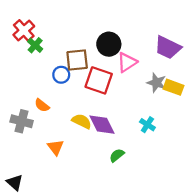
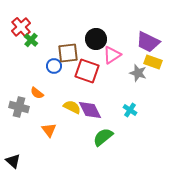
yellow rectangle: (173, 87) -> (153, 62), moved
green semicircle: (117, 155) -> (103, 137), size x1.5

